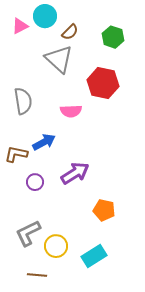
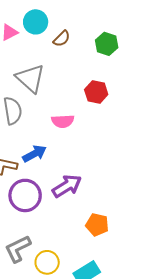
gray triangle: (59, 59) -> (30, 78), moved
red hexagon: (103, 83) -> (96, 92), size x0.7
purple circle: (35, 182) -> (25, 195), size x1.8

